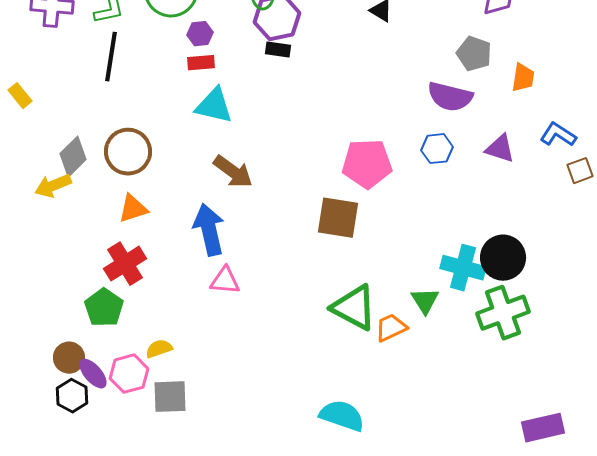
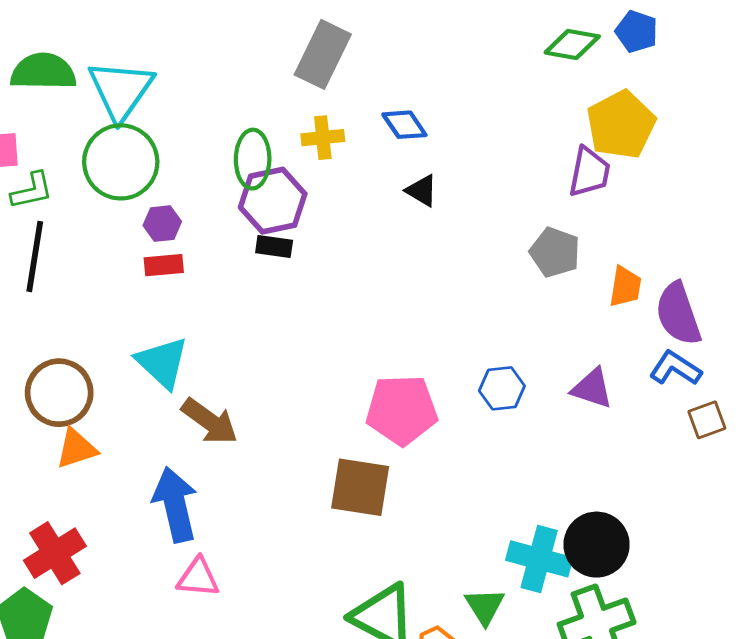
purple semicircle: (450, 97) -> (678, 314), moved, turned 57
cyan triangle: (214, 106) -> (162, 363), moved, turned 30
orange triangle: (133, 209) -> (76, 449), moved

